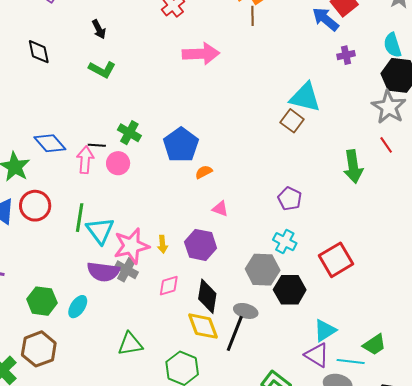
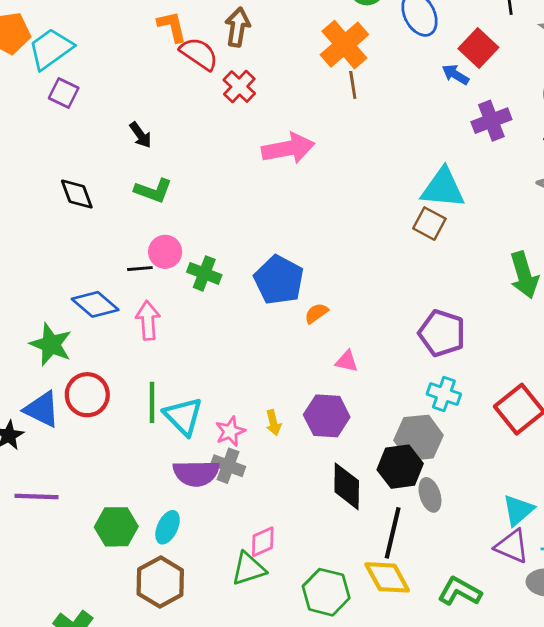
blue arrow: (326, 19) -> (455, 75), size x0.7
black diamond: (39, 52) -> (77, 194), moved
purple cross: (346, 55) -> (491, 121), size x1.5
black line: (97, 145) -> (140, 269), moved
pink circle: (118, 163) -> (165, 252), moved
purple pentagon: (290, 199) -> (442, 333), size x1.4
pink star: (131, 246) -> (230, 431), size x0.6
pink diamond: (169, 286) -> (263, 542), moved
black hexagon: (290, 290) -> (400, 467), moved
gray ellipse: (246, 311) -> (430, 495), moved, turned 65
yellow diamond: (203, 326) -> (387, 577), moved
brown hexagon: (39, 349) -> (160, 582), moved

